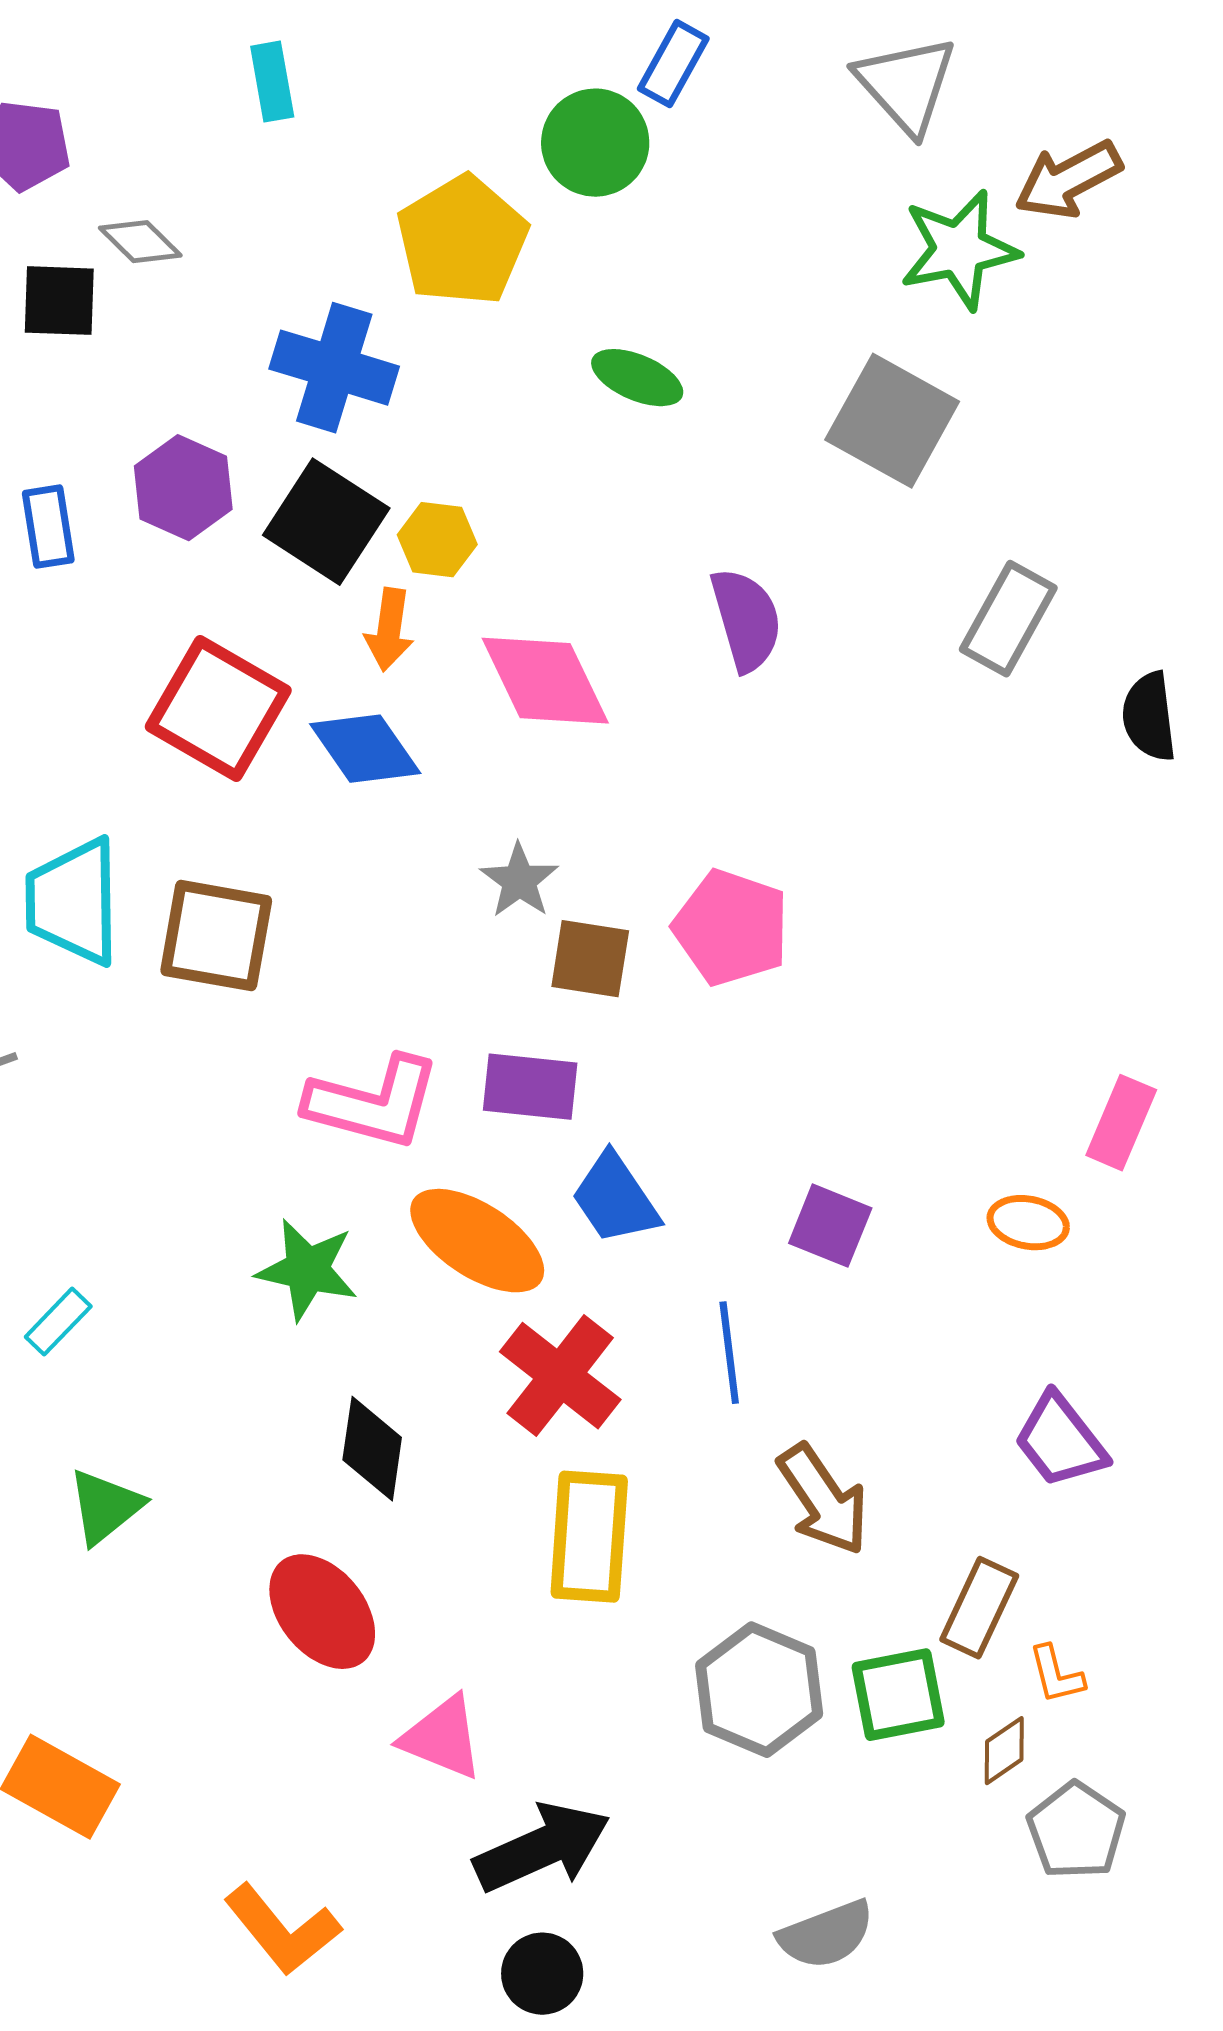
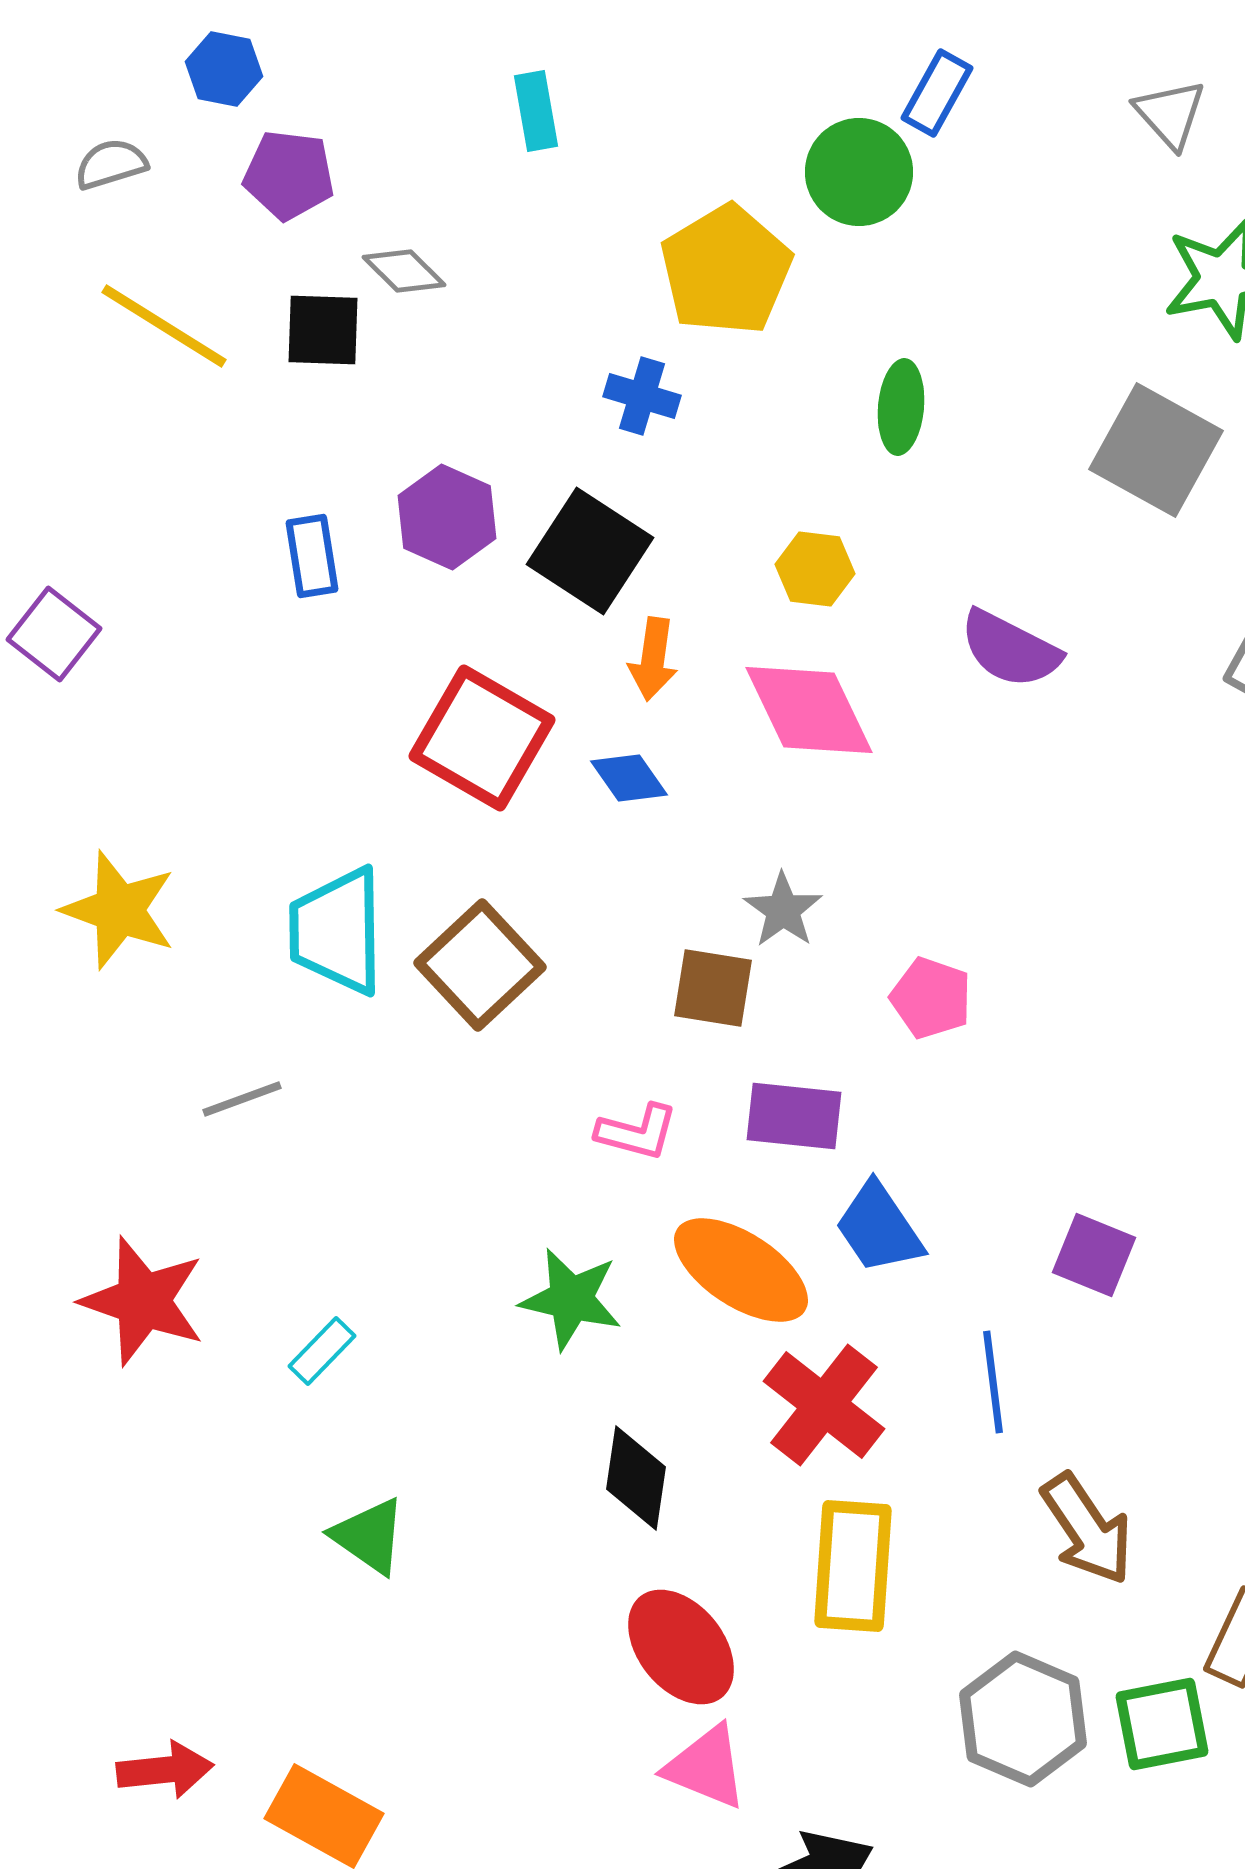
gray triangle: (906, 85) -> (1170, 114), size x0.7
blue cross: (334, 368) -> (642, 396), moved, size x0.6
green ellipse: (637, 378) -> (901, 407), turned 72
yellow hexagon: (437, 540) -> (815, 569), moved
purple semicircle: (746, 620) -> (1010, 649), turned 133
blue diamond: (365, 749) -> (629, 778), size x0.7
pink pentagon: (731, 928) -> (931, 998), moved, size x0.7
brown square: (216, 936) -> (480, 965), turned 37
brown square: (590, 959) -> (713, 988), moved
pink L-shape: (373, 1103) -> (637, 1132), size x0.6
green triangle: (105, 1507) -> (369, 1536), turned -46
red ellipse: (322, 1612) -> (681, 1647), moved

